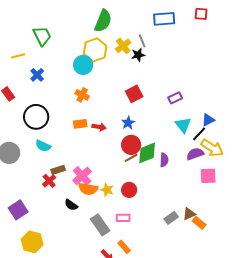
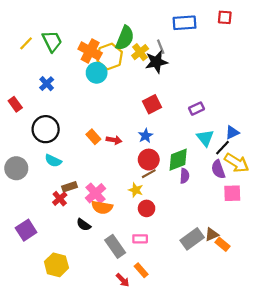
green semicircle: (103, 21) -> (125, 38), moved
black star: (138, 55) -> (156, 62), size x1.5
yellow line: (18, 56) -> (26, 43), moved, turned -32
orange cross: (82, 95) -> (90, 51), moved, size x1.5
orange rectangle: (80, 124) -> (93, 137), turned 56
green diamond: (147, 153) -> (178, 160), moved
purple semicircle: (195, 154) -> (218, 169), turned -90
yellow star: (107, 190) -> (136, 190), moved
gray rectangle: (171, 218) -> (192, 239), size x1.5
yellow hexagon: (32, 242) -> (56, 265), moved

